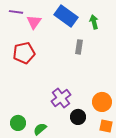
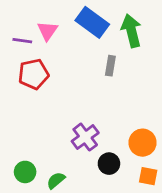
purple line: (16, 12) -> (22, 41), moved
green arrow: (94, 22) -> (131, 31), size x1.6

